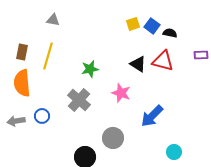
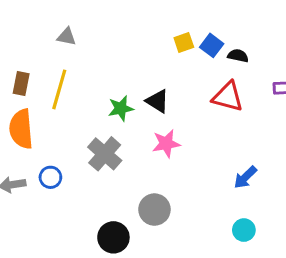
black triangle: (138, 64) -> (157, 101), moved
pink star: (121, 93) -> (166, 144), turned -30
blue arrow: (152, 116) -> (245, 177), moved, size x0.7

